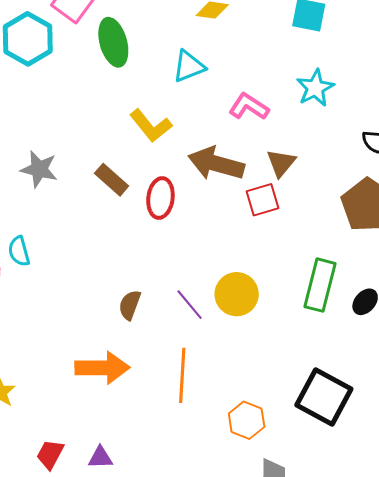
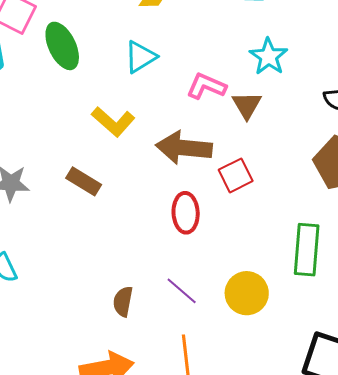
brown triangle: (281, 163) -> (247, 105), moved
red ellipse: (160, 198) -> (186, 213), moved
yellow circle: (237, 294) -> (247, 293), moved

